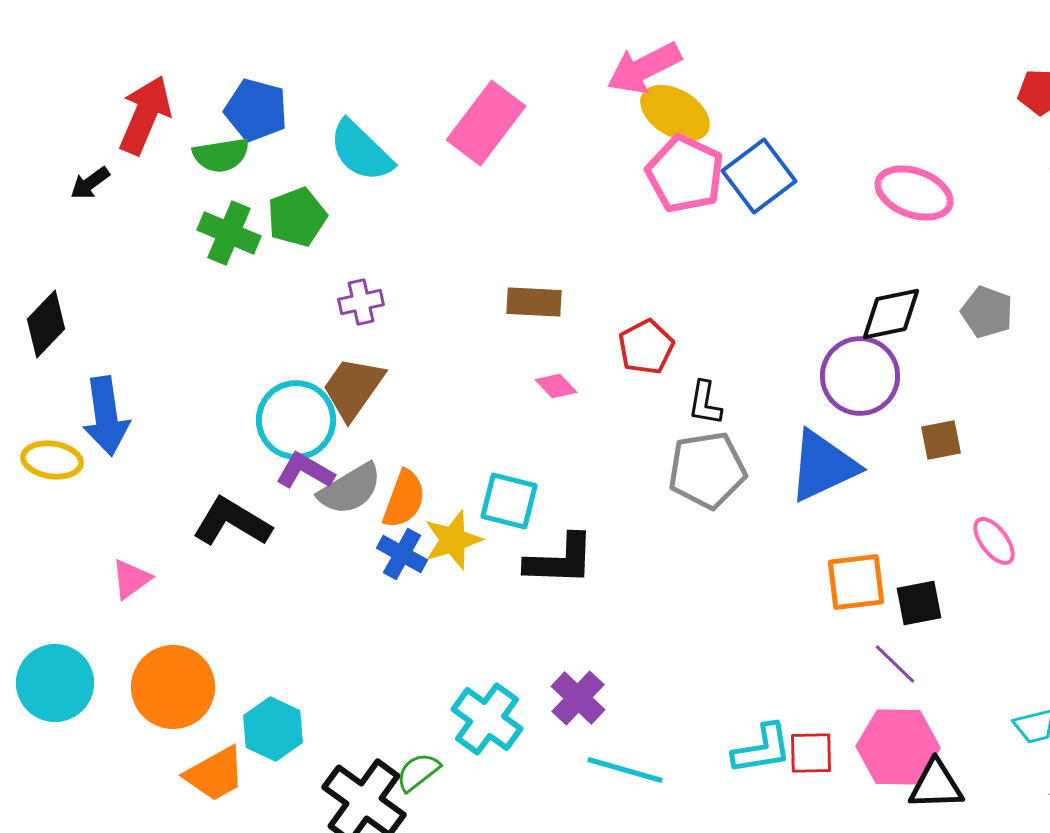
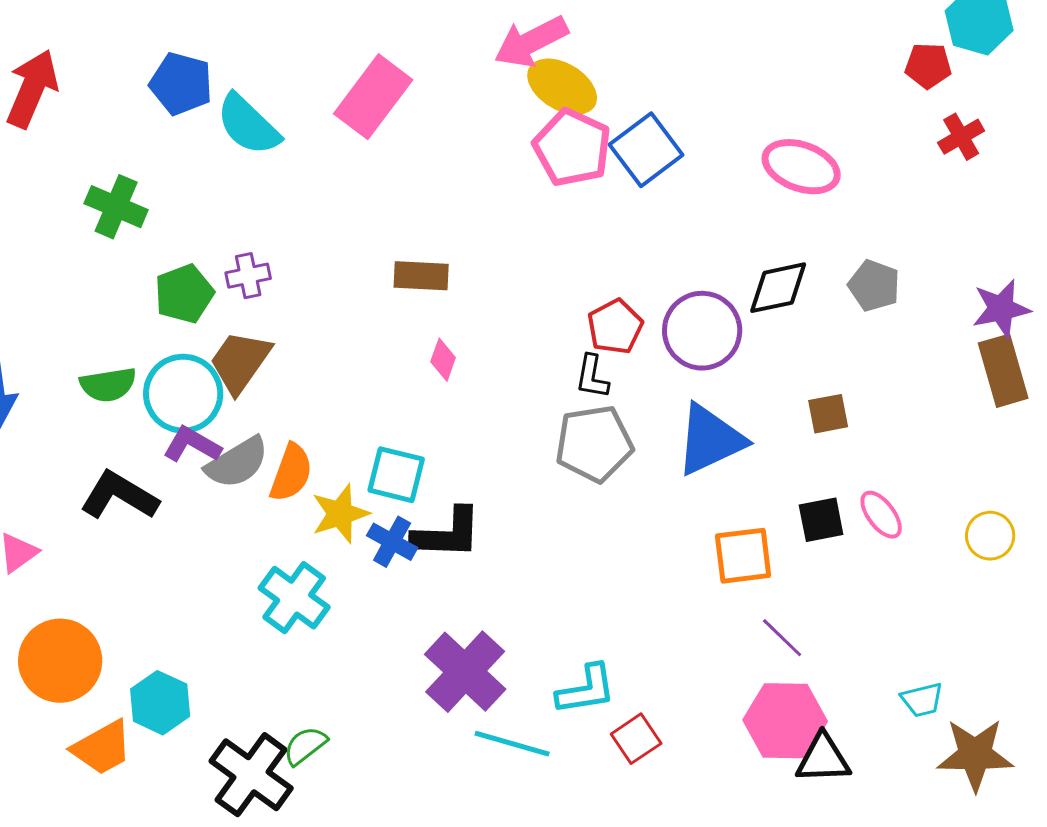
blue pentagon: (256, 110) -> (181, 84), moved
green semicircle: (221, 155) -> (108, 385), moved
green pentagon: (297, 217) -> (184, 294), moved
red pentagon: (646, 347) -> (615, 327), moved
purple circle: (860, 376) -> (702, 331), moved
pink diamond: (556, 386) -> (443, 360), turned 63
blue cross: (402, 554) -> (392, 542), moved
black square: (919, 603) -> (821, 520), moved
purple cross: (578, 698) -> (465, 672), size x1.5
cyan cross: (487, 719) -> (294, 598), moved
cyan L-shape: (762, 749) -> (586, 690), moved
red square: (811, 753) -> (636, 739), moved, turned -33

